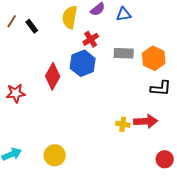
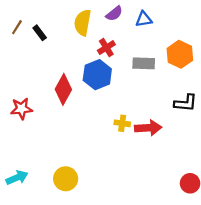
orange hexagon: (154, 58) -> (180, 54), moved
red arrow: (146, 121) -> (148, 128), moved
yellow cross: (123, 124) -> (122, 123), moved

